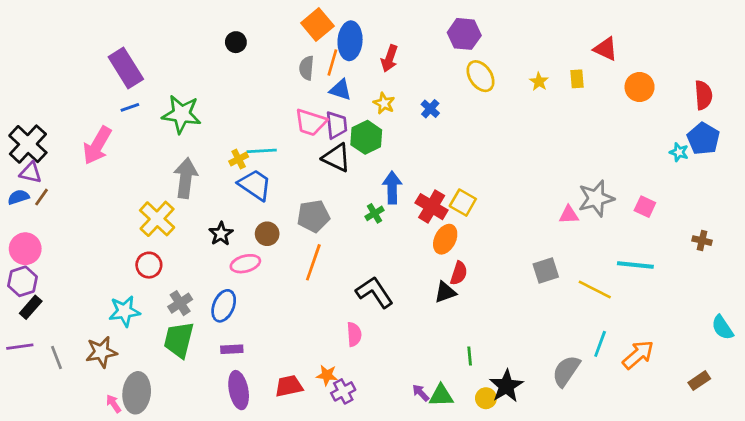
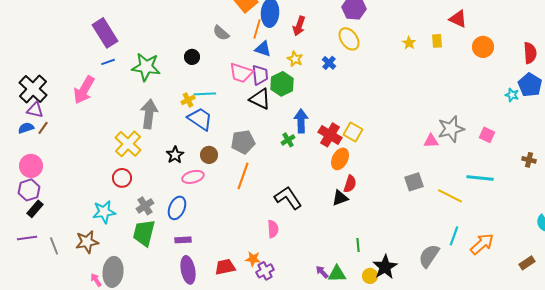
black circle: (236, 42) -> (192, 57), moved
gray semicircle: (307, 68) -> (221, 33), moved, turned -54
yellow ellipse: (481, 76) -> (349, 39), moved

